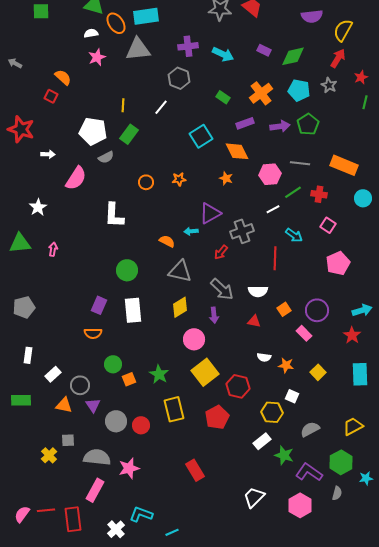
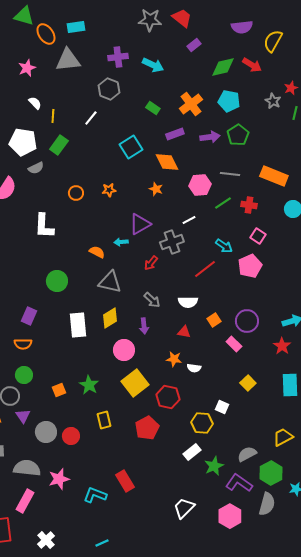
cyan rectangle: (146, 16) -> (76, 27), size x0.7
white semicircle: (91, 33) -> (35, 103), moved, turned 56
purple rectangle: (264, 50) -> (194, 45), moved, turned -64
red arrow: (338, 58) -> (252, 65), moved, turned 90
gray star: (329, 85) -> (273, 101), moved
white line: (273, 209) -> (189, 220), moved
red line: (275, 258) -> (205, 269), turned 50
pink pentagon: (338, 263) -> (250, 266), moved
gray arrow: (222, 289) -> (152, 300), size x0.7
white rectangle: (133, 310) -> (78, 325), moved
green circle: (113, 364) -> (24, 375), moved
orange star: (286, 365) -> (174, 359), moved
yellow rectangle: (174, 409) -> (104, 420), size x0.7
gray semicircle: (310, 429) -> (247, 454), moved
green star: (284, 455) -> (214, 466), turned 30
gray semicircle: (337, 493) -> (267, 504), size x1.6
cyan L-shape: (141, 514) -> (95, 495), moved

